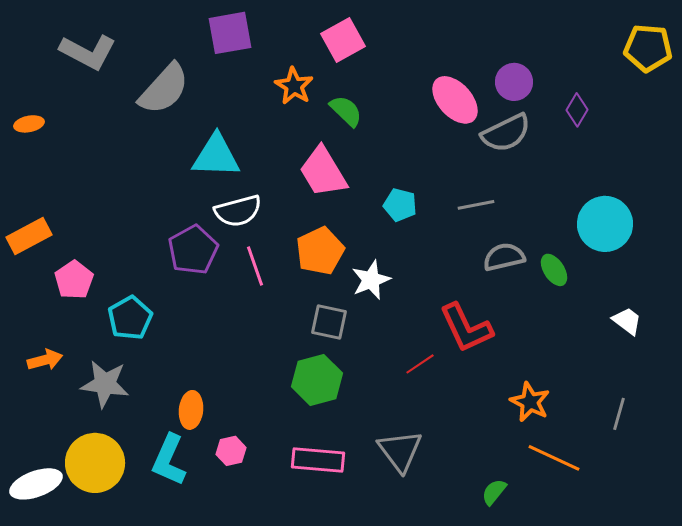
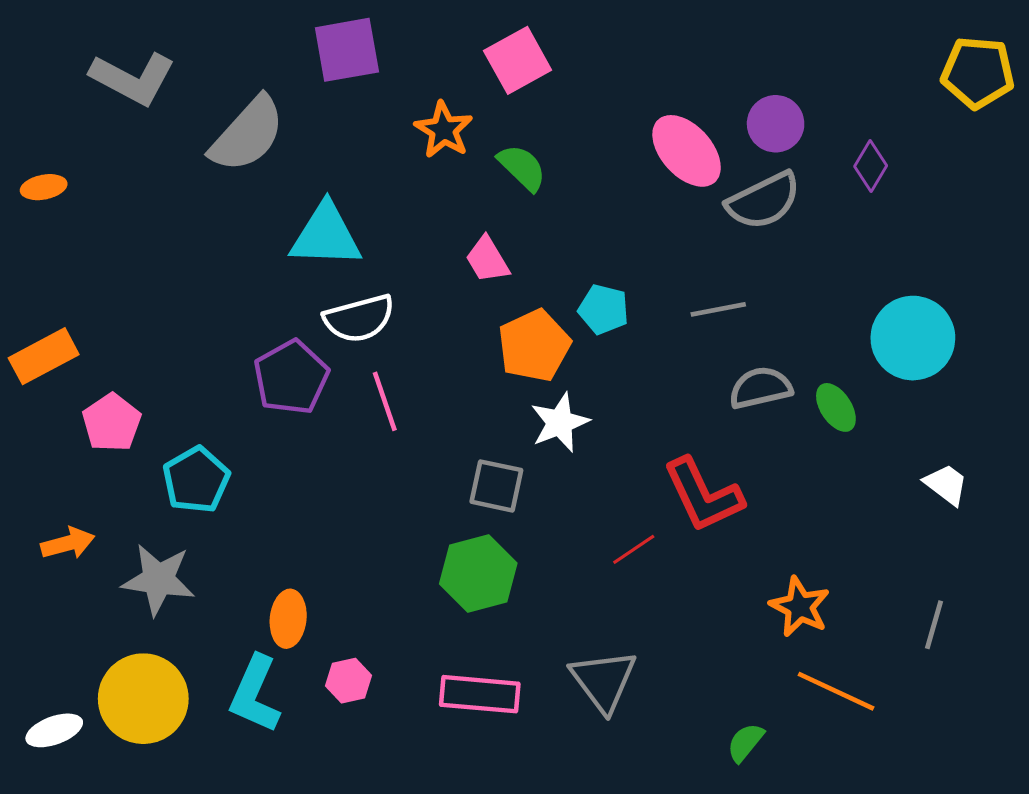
pink trapezoid: (323, 172) -> (487, 260), size x0.6
orange pentagon: (320, 251) -> (534, 346), moved
white ellipse: (36, 484) -> (54, 730), size x0.7

